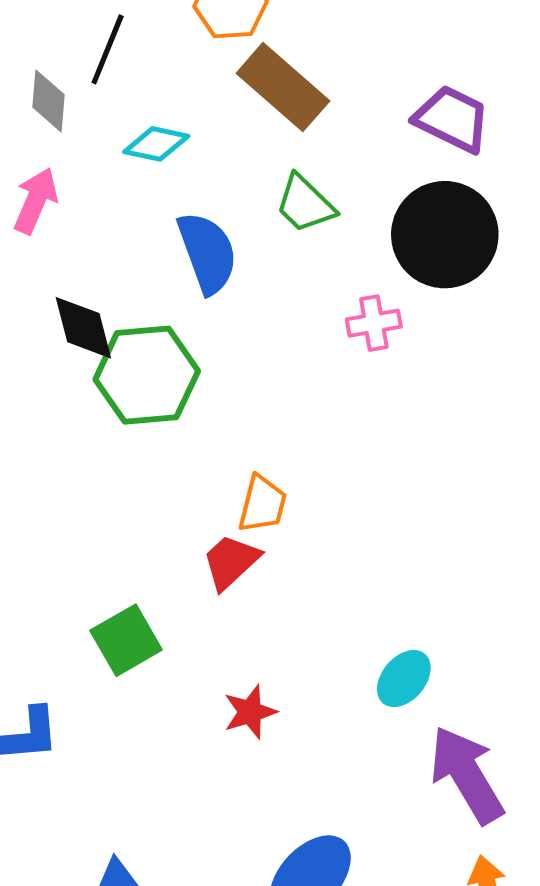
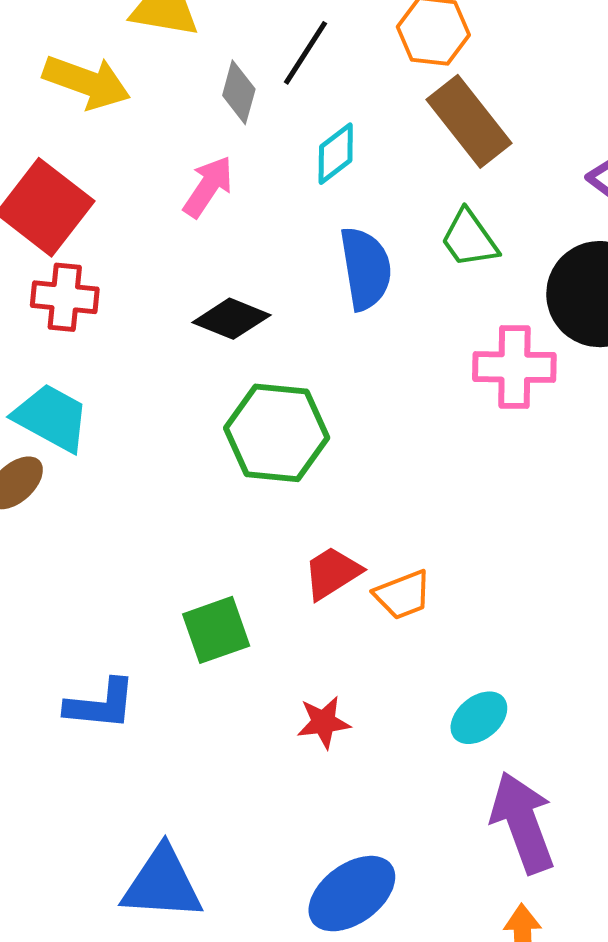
cyan diamond: (156, 144) -> (336, 154), turned -60
pink cross: (374, 323) -> (514, 367), size x1.5
black diamond: (83, 328) -> (231, 319), turned -64
green hexagon: (147, 375) -> (277, 433), moved
orange trapezoid: (262, 504) -> (403, 595), moved, turned 44

